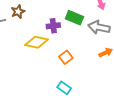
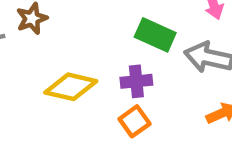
purple cross: (53, 26) -> (136, 81), moved

